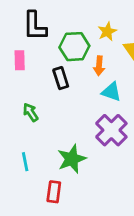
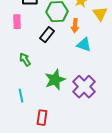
black rectangle: (61, 78) -> (47, 35), turned 56
purple cross: (111, 130) -> (84, 87), moved
green star: (72, 159) -> (55, 80), moved

